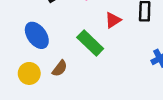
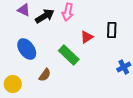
yellow circle: (29, 73) -> (13, 84), moved

